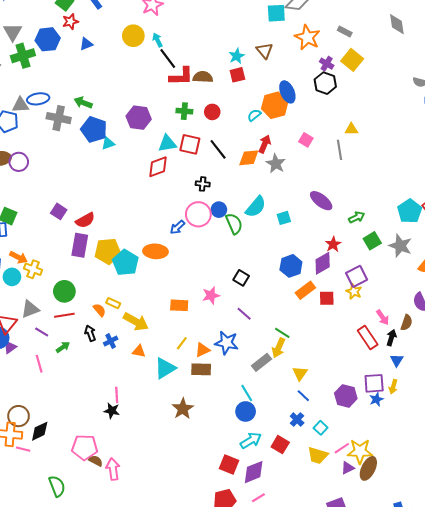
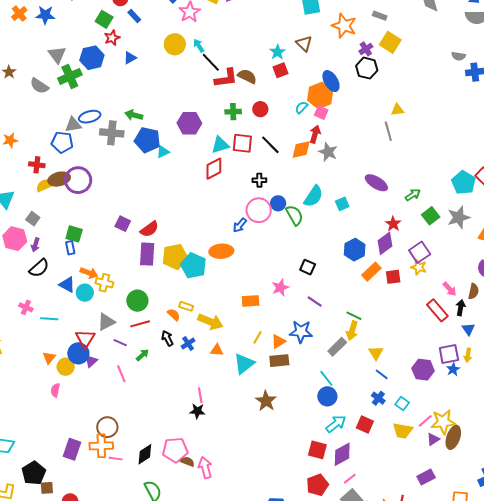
purple cross: (327, 64) -> (366, 49), turned 32
brown semicircle: (203, 77) -> (247, 76), turned 30
pink square: (306, 140) -> (321, 113), moved
purple circle: (19, 162) -> (78, 180), size x1.4
gray star: (400, 246) -> (459, 217), turned -30
black diamond: (40, 431) -> (145, 454), moved

